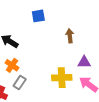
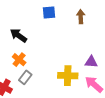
brown arrow: (70, 36) -> (81, 17), moved

